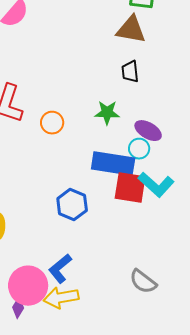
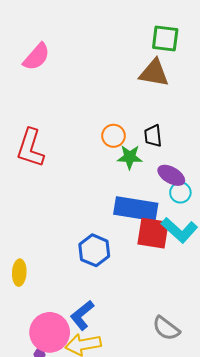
black trapezoid: (130, 72) -> (153, 136), moved
orange circle: (52, 123) -> (113, 136), moved
cyan circle: (139, 149) -> (180, 193), moved

